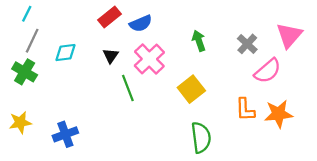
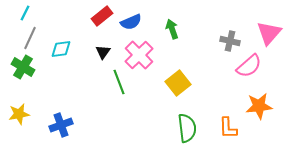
green arrow: (199, 41) -> (172, 29), moved
gray cross: (247, 44) -> (230, 41), turned -30
orange L-shape: (245, 110) -> (228, 128), moved

